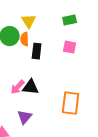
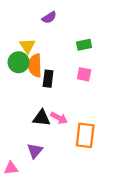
yellow triangle: (29, 21) -> (27, 46), moved
orange semicircle: (25, 39) -> (35, 66), size x1.5
pink arrow: (18, 87) -> (59, 118), moved, turned -105

